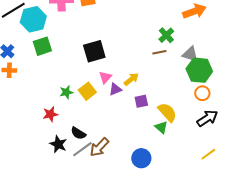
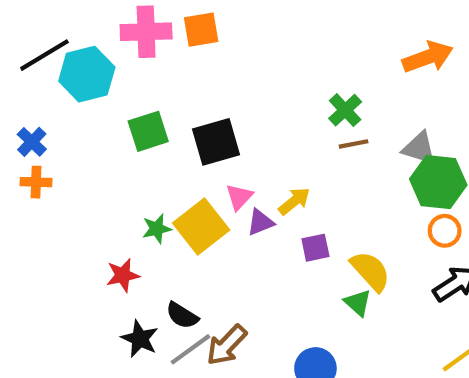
green cross: (166, 35) -> (345, 110), moved
green square: (42, 46) -> (148, 131), moved
yellow square: (87, 91) -> (201, 227), size x1.4

